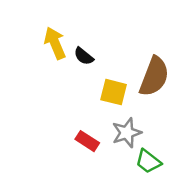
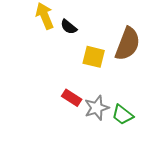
gray star: (127, 133) -> (97, 108), moved

